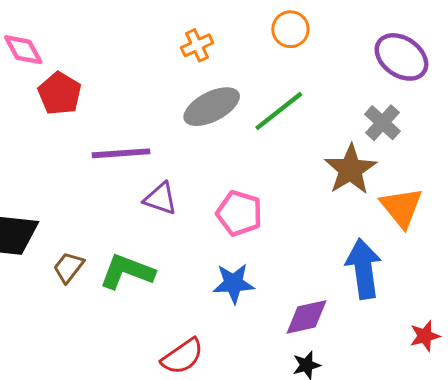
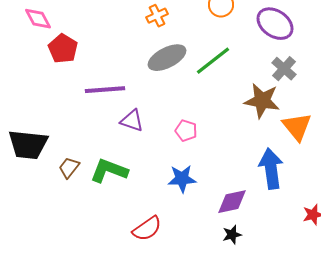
purple ellipse: (401, 57) -> (275, 24), moved
brown star: (350, 169) -> (262, 101), turned -30
pink pentagon: (239, 213) -> (186, 131), size x0.7

